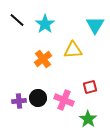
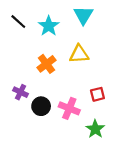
cyan triangle: (95, 25) -> (83, 15), moved
purple cross: (19, 101) -> (20, 92), moved, turned 32

